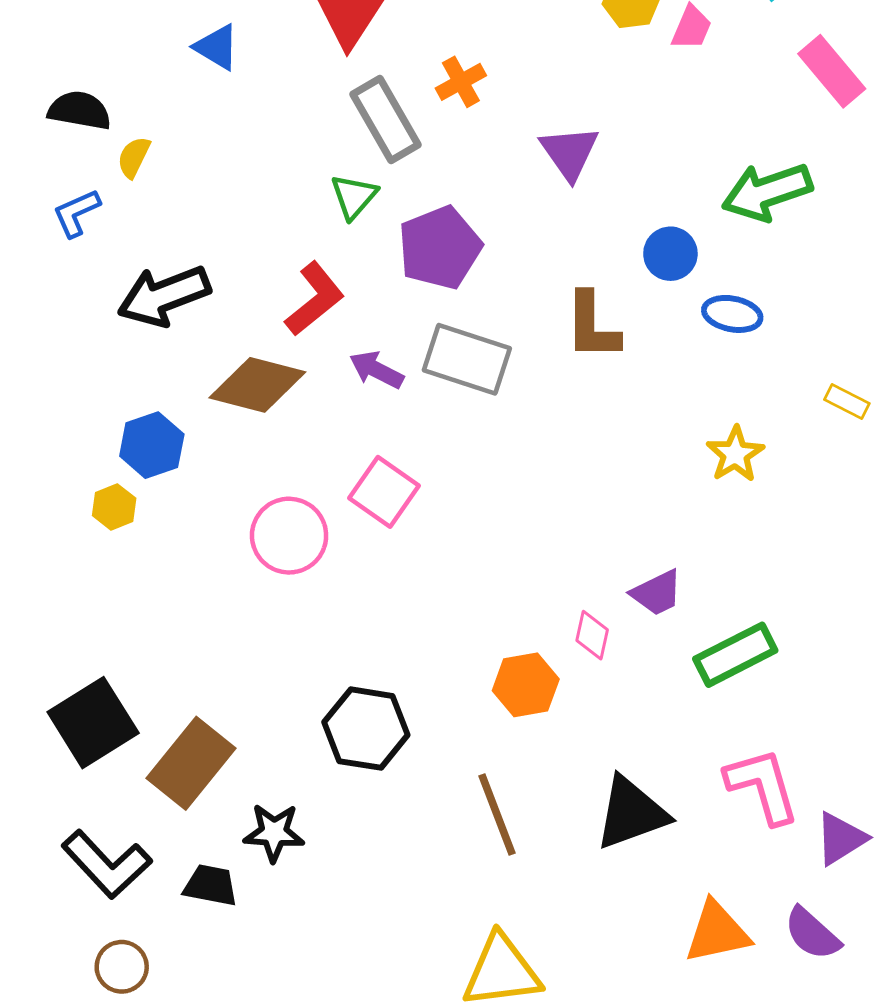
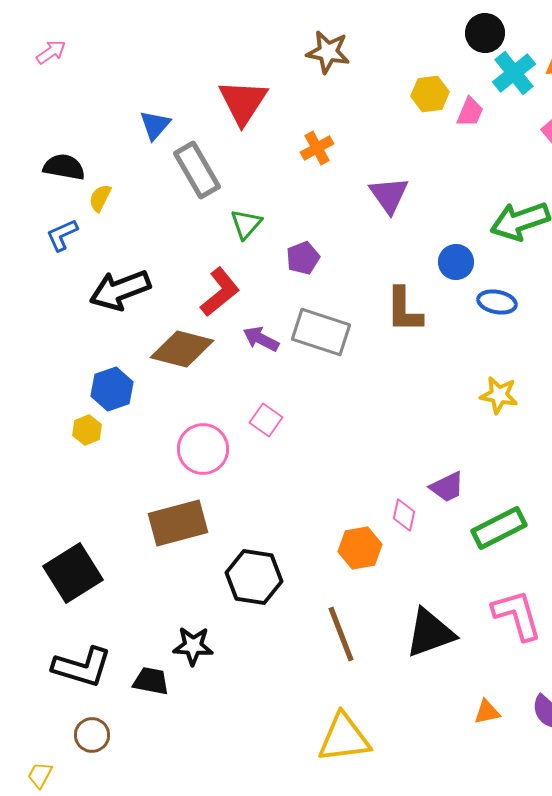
blue triangle: (217, 47) -> (155, 125), turned 40
gray rectangle: (386, 119) -> (197, 170), moved
purple pentagon: (440, 248) -> (303, 258), size x0.6
yellow star: (735, 454) -> (499, 395), turned -30
pink square: (384, 492) -> (266, 420), size x0.7
brown rectangle: (191, 763) -> (178, 523), moved, turned 36
black L-shape: (107, 864) -> (82, 667), turned -30
orange triangle: (717, 932) -> (487, 712), size x0.6

